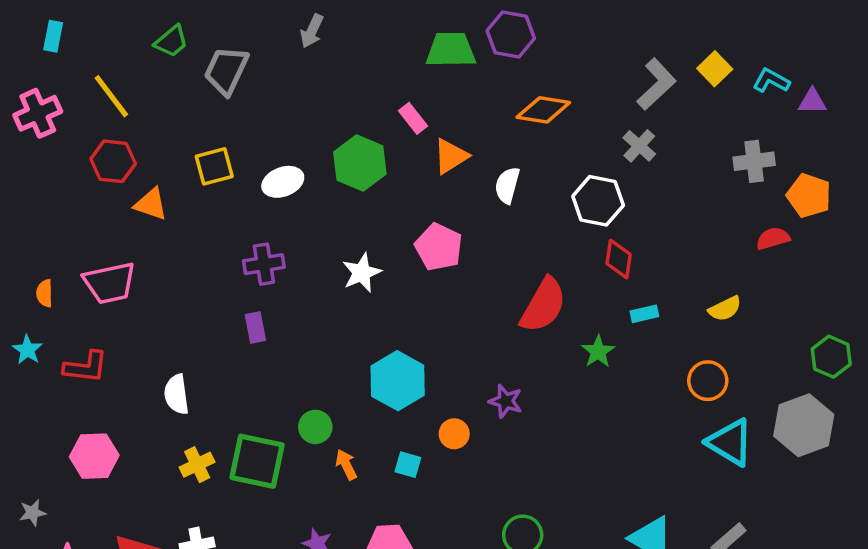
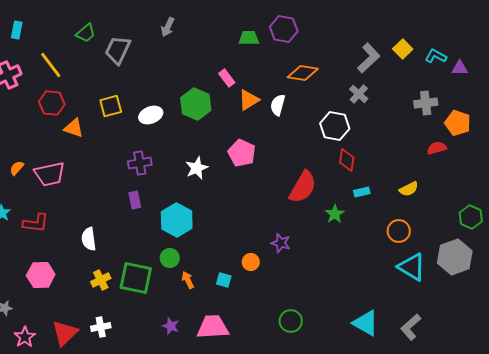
green trapezoid: (451, 50) -> (249, 38), size x0.7
white semicircle: (507, 185) -> (278, 105), moved
orange semicircle: (45, 293) -> (17, 168), moved, turned 42
cyan hexagon: (398, 381) -> (177, 220), moved

